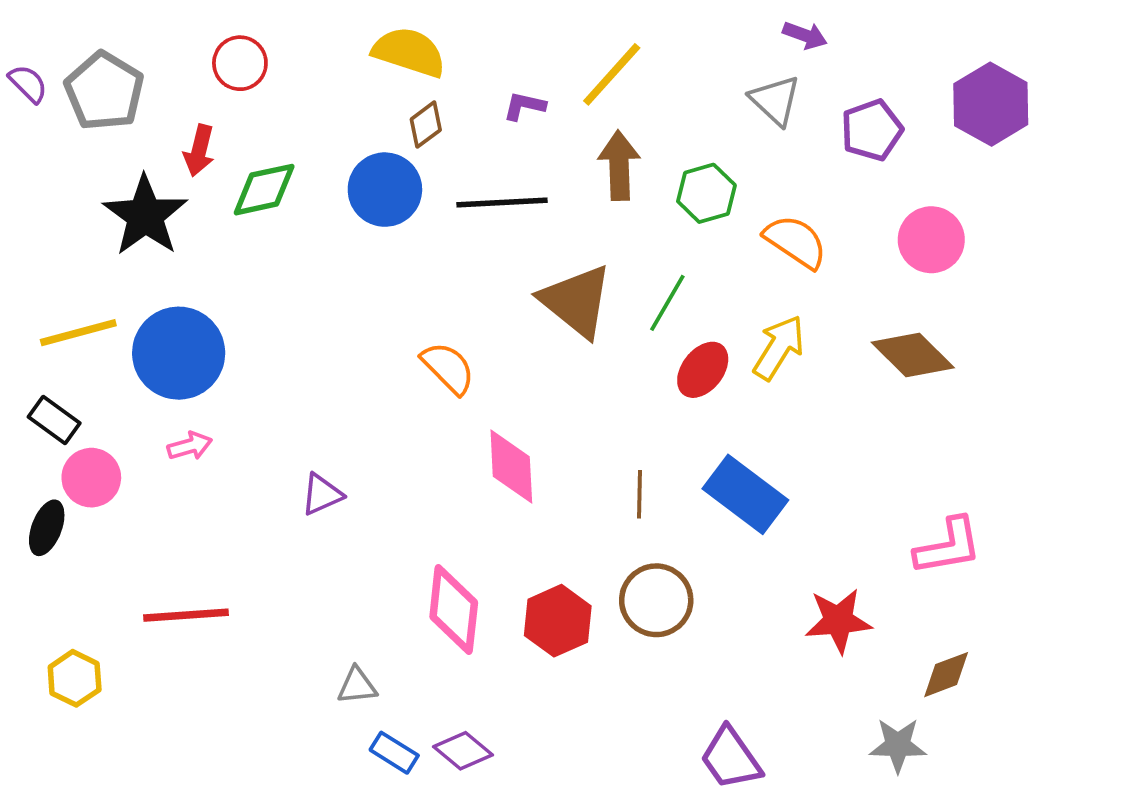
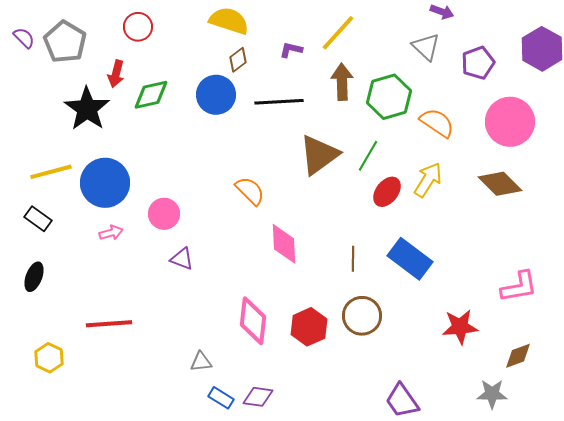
green hexagon: (706, 193) -> (389, 97), size x1.4
pink circle: (931, 240) -> (510, 122), size x1.4
brown triangle: (576, 301) -> (319, 155), turned 45
pink circle: (91, 478) -> (164, 214), moved
purple triangle: (322, 494) -> (182, 259), turned 45
purple diamond: (463, 751) -> (258, 397), turned -32

